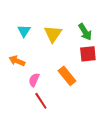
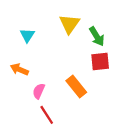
yellow triangle: (53, 34) -> (69, 24), moved

